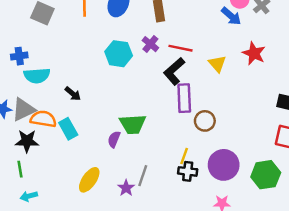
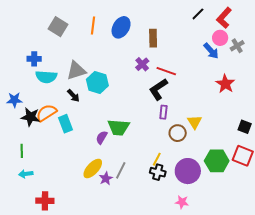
cyan hexagon: (119, 54) -> (97, 82), moved
yellow triangle: (217, 64) -> (195, 122), moved
purple rectangle: (184, 98) -> (163, 112), size x0.6
gray triangle: (23, 110) -> (76, 71), moved
orange semicircle: (43, 119) -> (46, 113), turned -50
black star: (27, 141) -> (30, 117), moved
green hexagon: (266, 175) -> (217, 161), moved
yellow ellipse: (89, 180) -> (93, 169), moved

